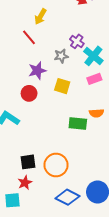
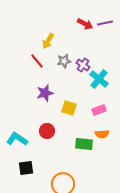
gray star: (61, 56) -> (64, 61), moved
pink rectangle: (94, 79) -> (99, 110), moved
red circle: (29, 93) -> (47, 131), moved
black square: (28, 162) -> (26, 168), moved

